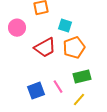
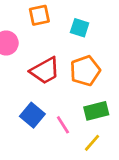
cyan square: (65, 26) -> (80, 28), moved
blue square: (36, 91) -> (32, 115), moved, turned -30

